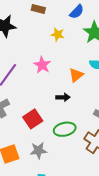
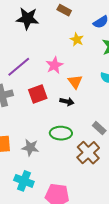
orange triangle: (76, 75) -> (75, 82), moved, turned -42
red square: (33, 119) -> (38, 94), moved

